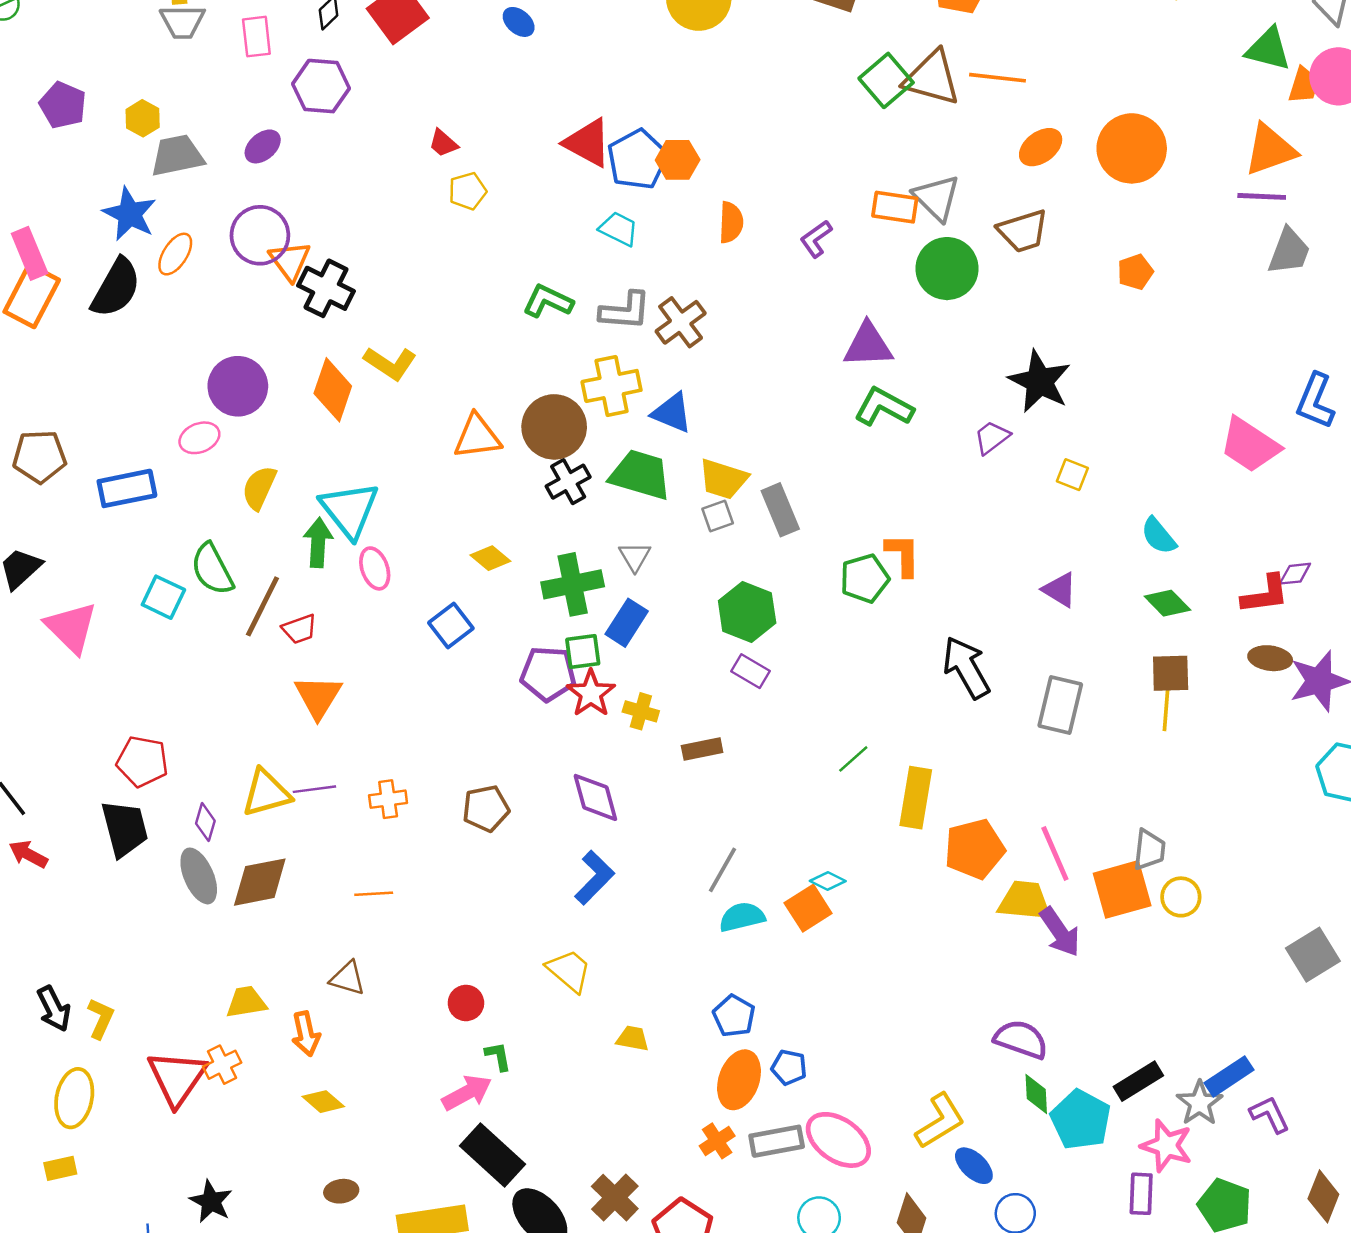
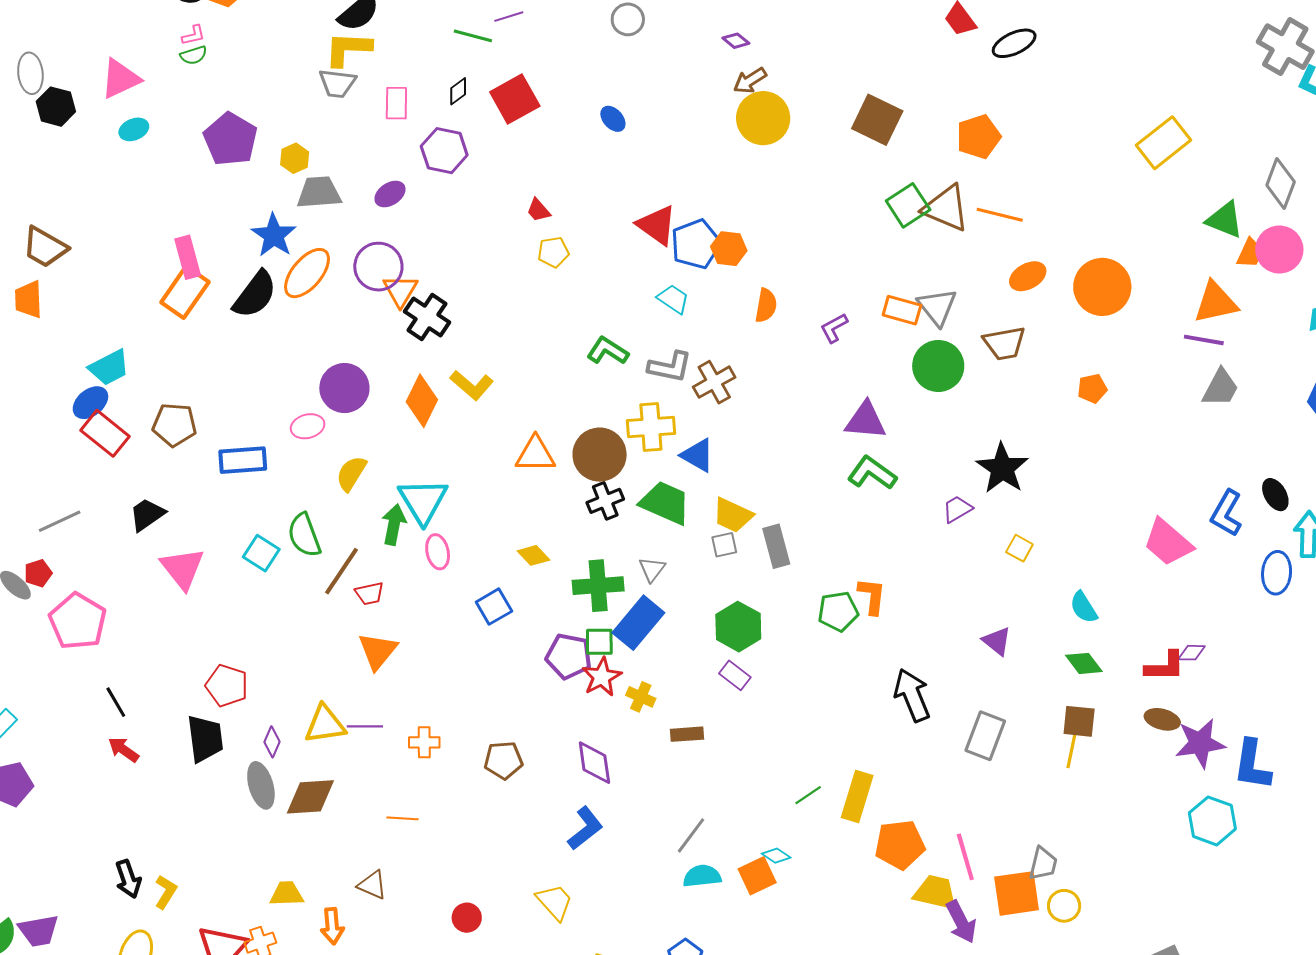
purple pentagon: (63, 105) -> (230, 139), size x1.4
orange ellipse: (175, 254) -> (307, 273), size x1.5
blue rectangle: (627, 623) -> (638, 623), size x1.4
green line: (853, 759) -> (808, 795), moved

